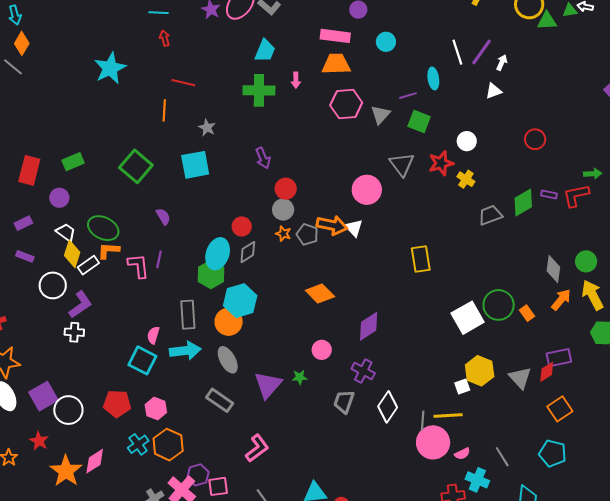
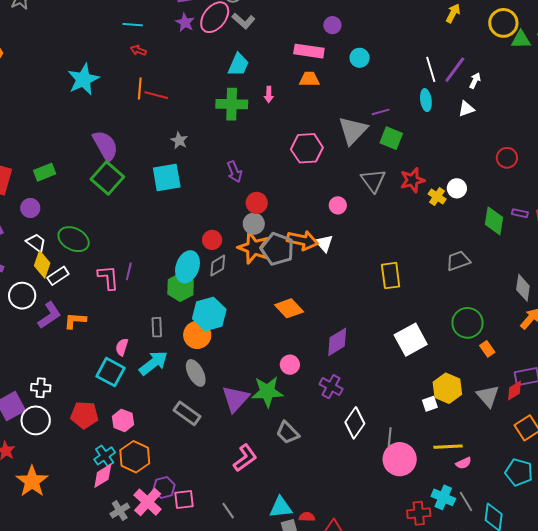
red arrow: (165, 38) -> (138, 50), turned -56
orange trapezoid: (336, 64) -> (309, 79), size x0.7
cyan ellipse: (433, 78) -> (426, 100), moved
pink hexagon: (346, 104) -> (307, 148), moved
orange line: (164, 110) -> (140, 89), moved
gray triangle: (380, 115) -> (353, 130), size x1.5
white circle: (467, 141) -> (457, 188), moved
pink circle: (367, 190) -> (338, 205), size x0.6
green diamond: (523, 203) -> (494, 221), turned -52
gray trapezoid: (490, 215) -> (458, 261), moved
purple semicircle: (163, 217) -> (105, 146), moved, size x1.8
orange star: (283, 234) -> (254, 248), size x2.0
gray pentagon: (307, 234) -> (278, 249), size x1.5
orange L-shape: (109, 251) -> (75, 321), moved
orange rectangle: (527, 313) -> (487, 349), moved
gray rectangle: (188, 315) -> (157, 327), size x0.7
white square: (468, 318) -> (411, 340), moved
white cross: (74, 332) -> (41, 388), moved
cyan arrow: (185, 351) -> (153, 363), turned -32
green star: (300, 377) -> (267, 392), size x2.0
gray trapezoid: (344, 402) -> (288, 433), moved, turned -65
yellow line: (448, 415) -> (448, 447), moved
pink L-shape: (257, 448) -> (245, 458), moved
pink semicircle: (462, 454) -> (464, 463), moved
gray line: (502, 457) -> (466, 501), moved
pink diamond: (95, 461) -> (103, 476), moved

